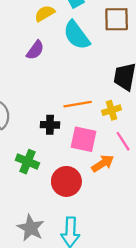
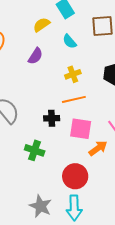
cyan semicircle: (77, 35) -> (70, 41), size x0.6
yellow cross: (112, 110) -> (73, 74), moved
red circle: (66, 181) -> (75, 176), moved

